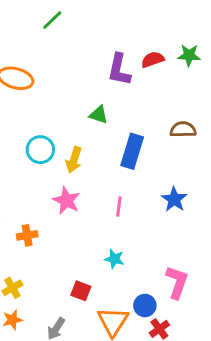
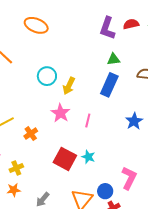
green triangle: (99, 115) -> (114, 59), moved, turned -32
pink line: (119, 207) -> (88, 120), moved
orange cross: (27, 235) -> (31, 134), turned -32
red square: (81, 291) -> (65, 159), moved, size x1.6

